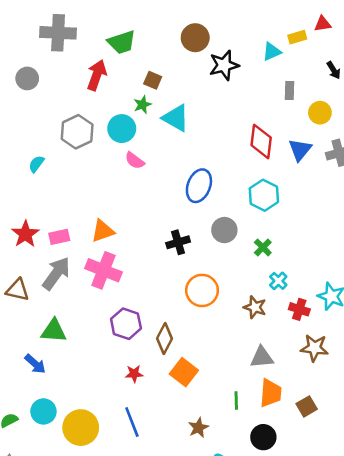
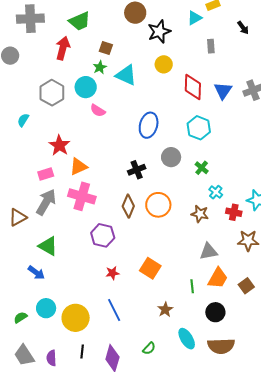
yellow circle: (320, 113) -> (164, 64), moved
red star: (25, 234) -> (59, 145), moved
brown triangle: (18, 290) -> (18, 217), turned -36
green triangle: (54, 331) -> (48, 246), turned 30
brown diamond: (165, 338) -> (128, 206), moved
orange trapezoid: (271, 393) -> (218, 278), turned 30

